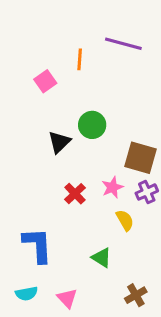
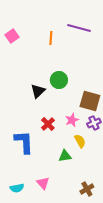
pink square: (45, 81) -> (12, 36), moved
blue L-shape: (37, 245) -> (24, 142), moved
green triangle: (102, 258) -> (65, 156), moved, turned -40
pink triangle: (67, 298) -> (43, 183), moved

